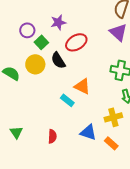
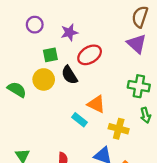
purple circle: (27, 30) -> (35, 25), moved
green square: (41, 42) -> (50, 55), turned 32
yellow cross: (113, 117) -> (119, 129), moved, turned 30

